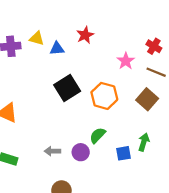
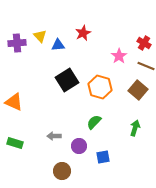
yellow triangle: (37, 38) -> (40, 36), turned 32
purple circle: (81, 152) -> (79, 146), moved
blue square: (123, 153) -> (103, 157), moved

